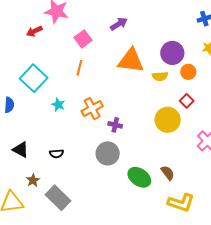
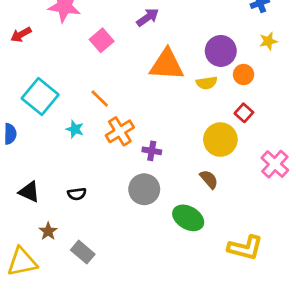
red arrow: (34, 31) -> (21, 35), moved
orange line: (79, 68) -> (100, 98), moved, turned -56
brown semicircle: (168, 173) -> (209, 179), moved
gray rectangle: (58, 198) -> (83, 252), size x0.7

